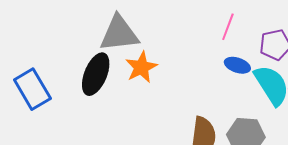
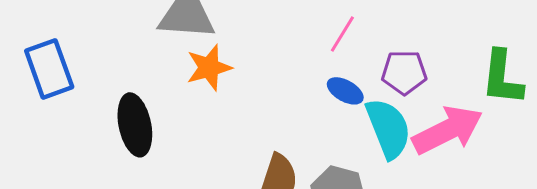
black ellipse: (96, 74) -> (135, 125), moved, turned -45

